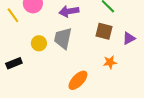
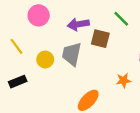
yellow line: (13, 15) -> (17, 46), moved
brown square: (104, 31) -> (100, 39), moved

